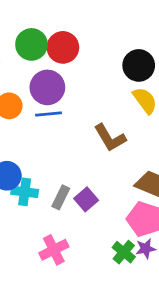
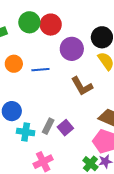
purple circle: (47, 87) -> (72, 49), moved
cyan cross: (25, 192) -> (26, 132), moved

